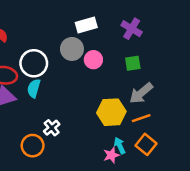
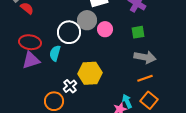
white circle: (34, 63) -> (69, 32), moved
gray arrow: (141, 93) -> (145, 57), turned -130
yellow hexagon: (111, 112) -> (90, 73), moved

